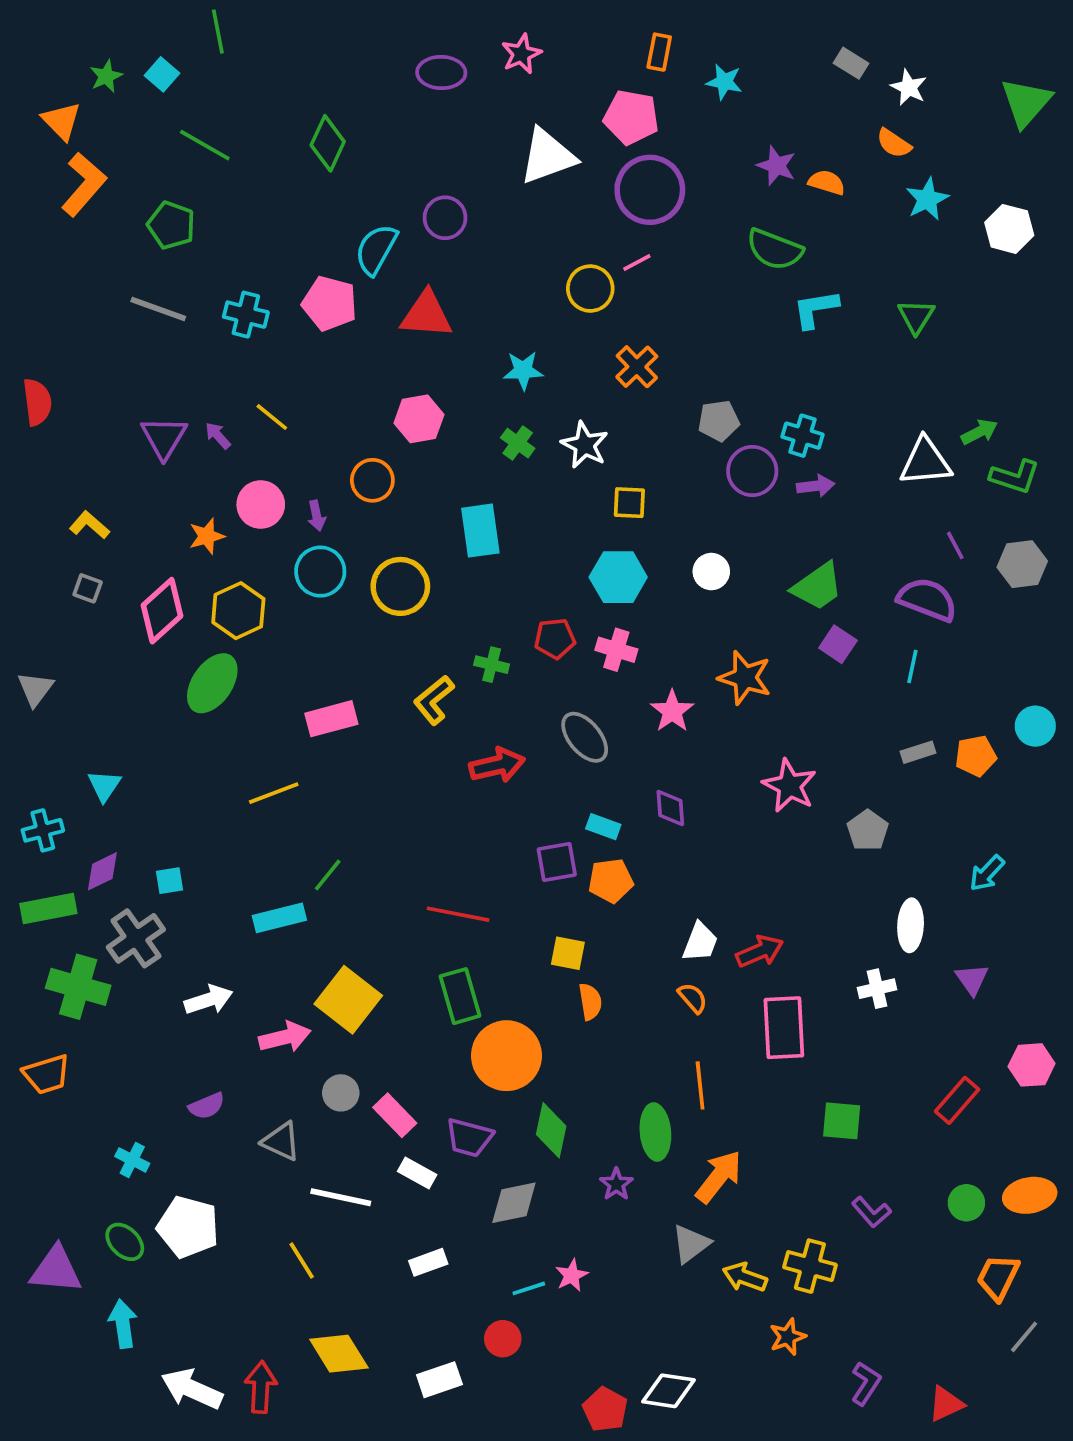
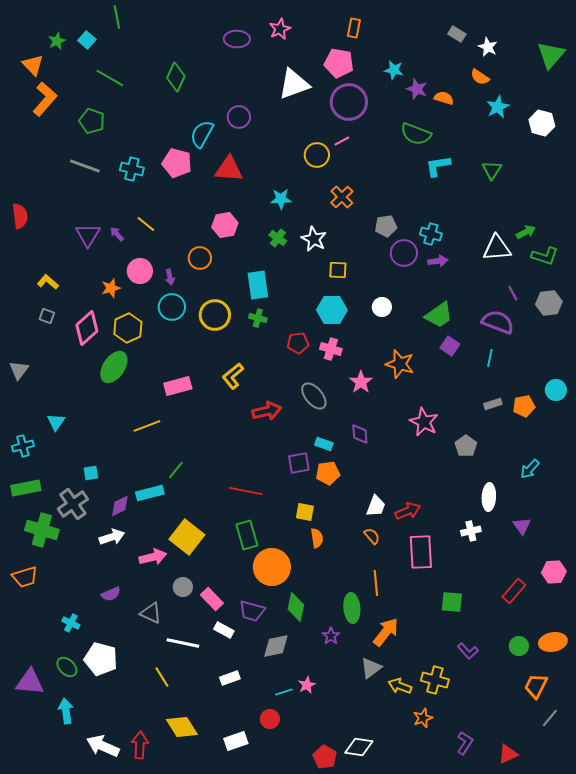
cyan star: (724, 82) -> (394, 70), moved
green cross: (492, 665) -> (258, 318), moved
purple diamond: (102, 871) -> (120, 506), moved

